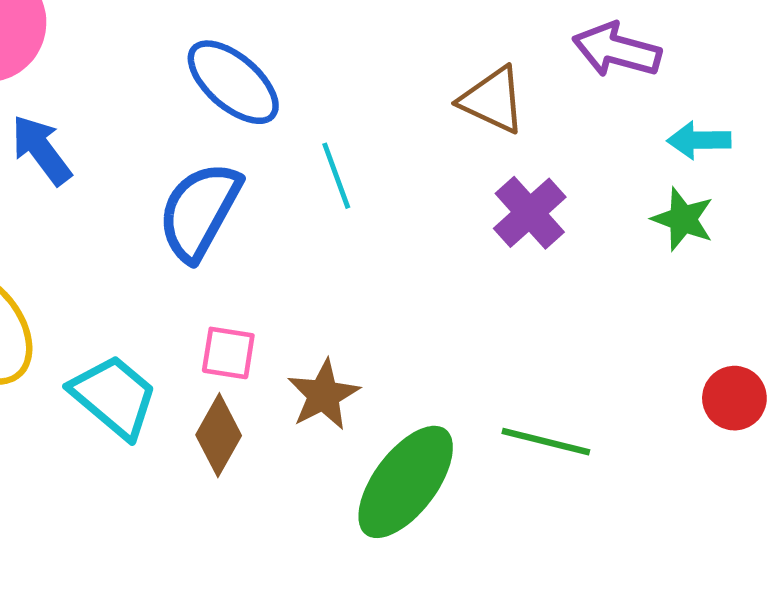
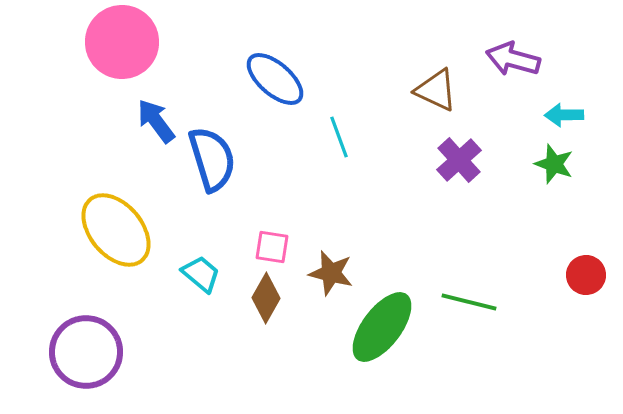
blue semicircle: (199, 211) -> (212, 159), moved, turned 134
brown star: (323, 395) -> (331, 273), turned -30
cyan trapezoid: (114, 396) -> (201, 274), size x0.7

